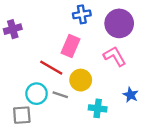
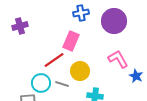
pink L-shape: (115, 56) -> (118, 59), moved
red line: (51, 68) -> (54, 60), turned -65
blue star: (131, 95) -> (136, 76), moved

